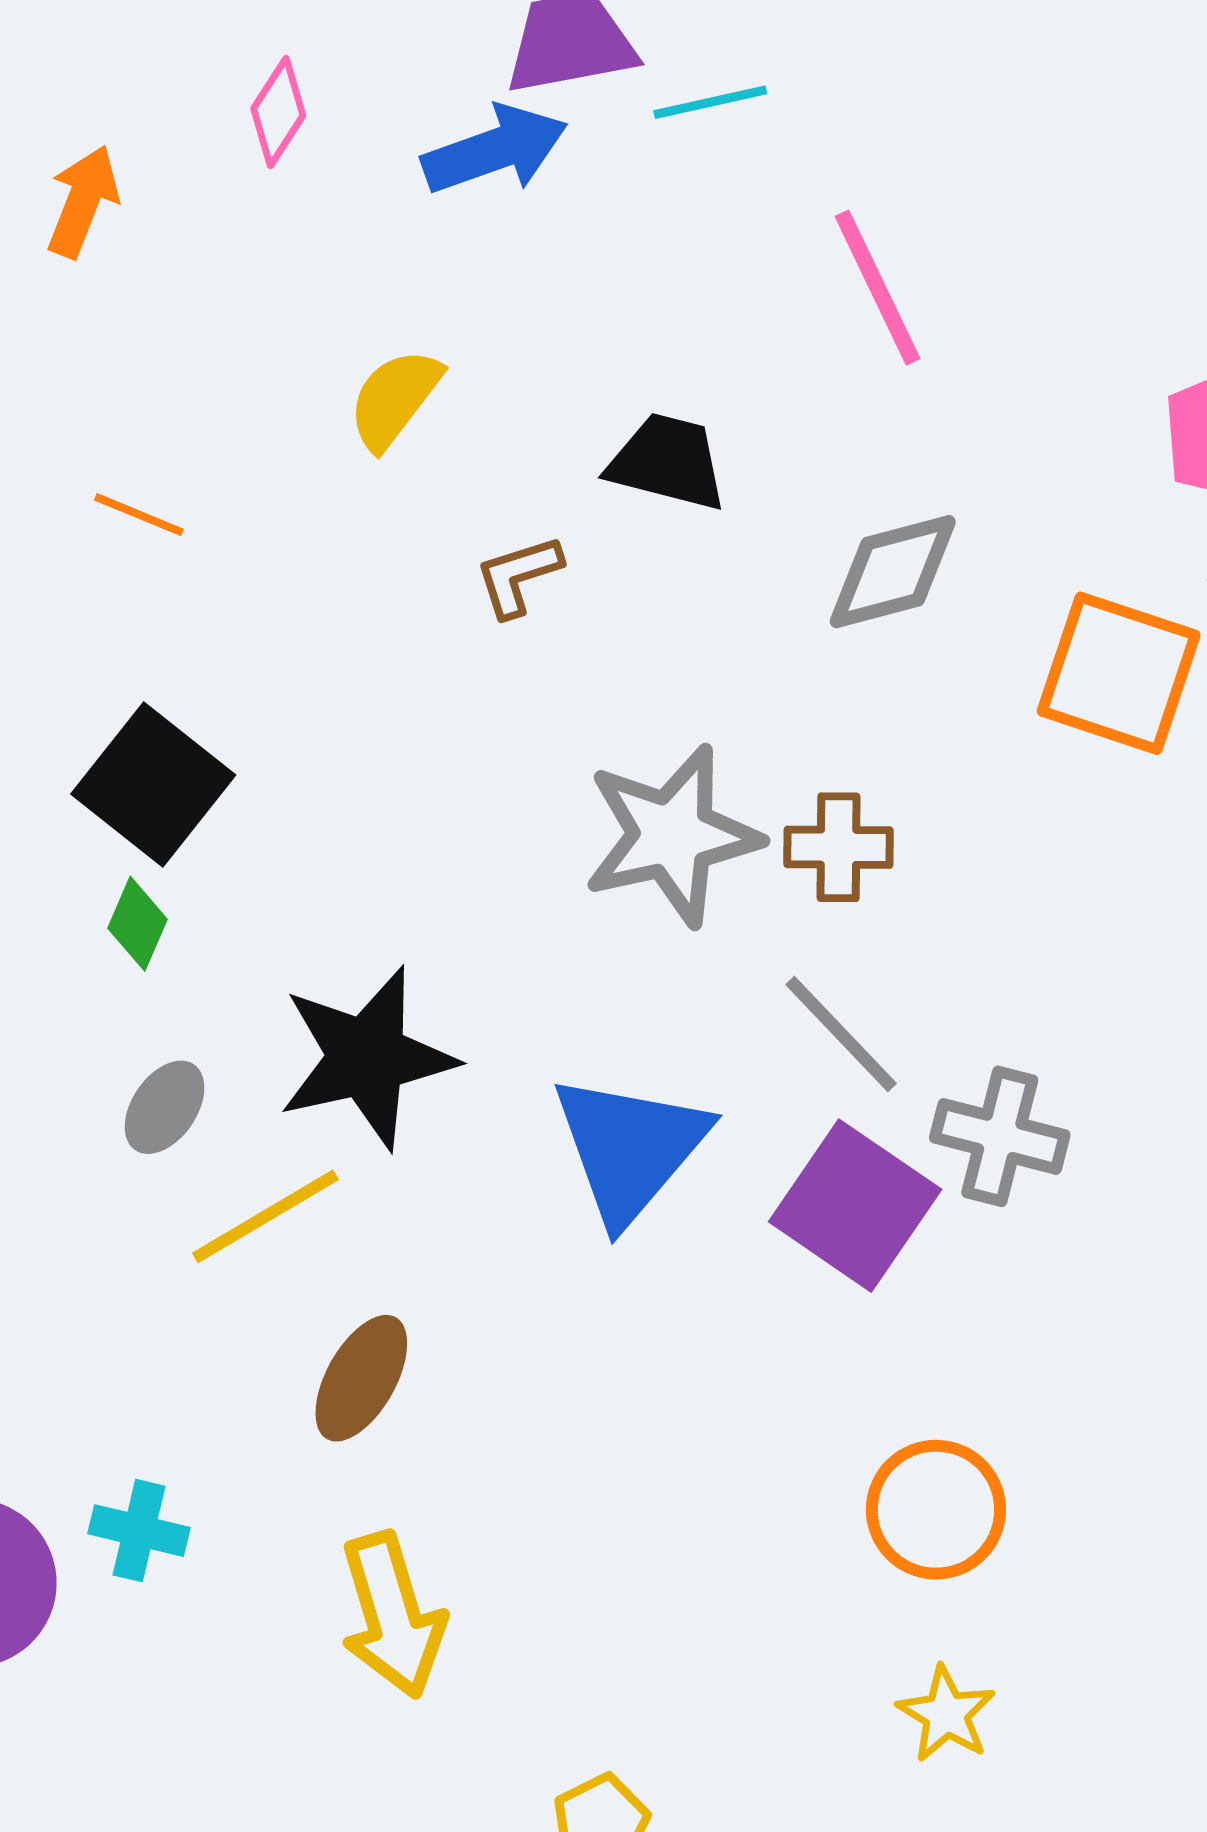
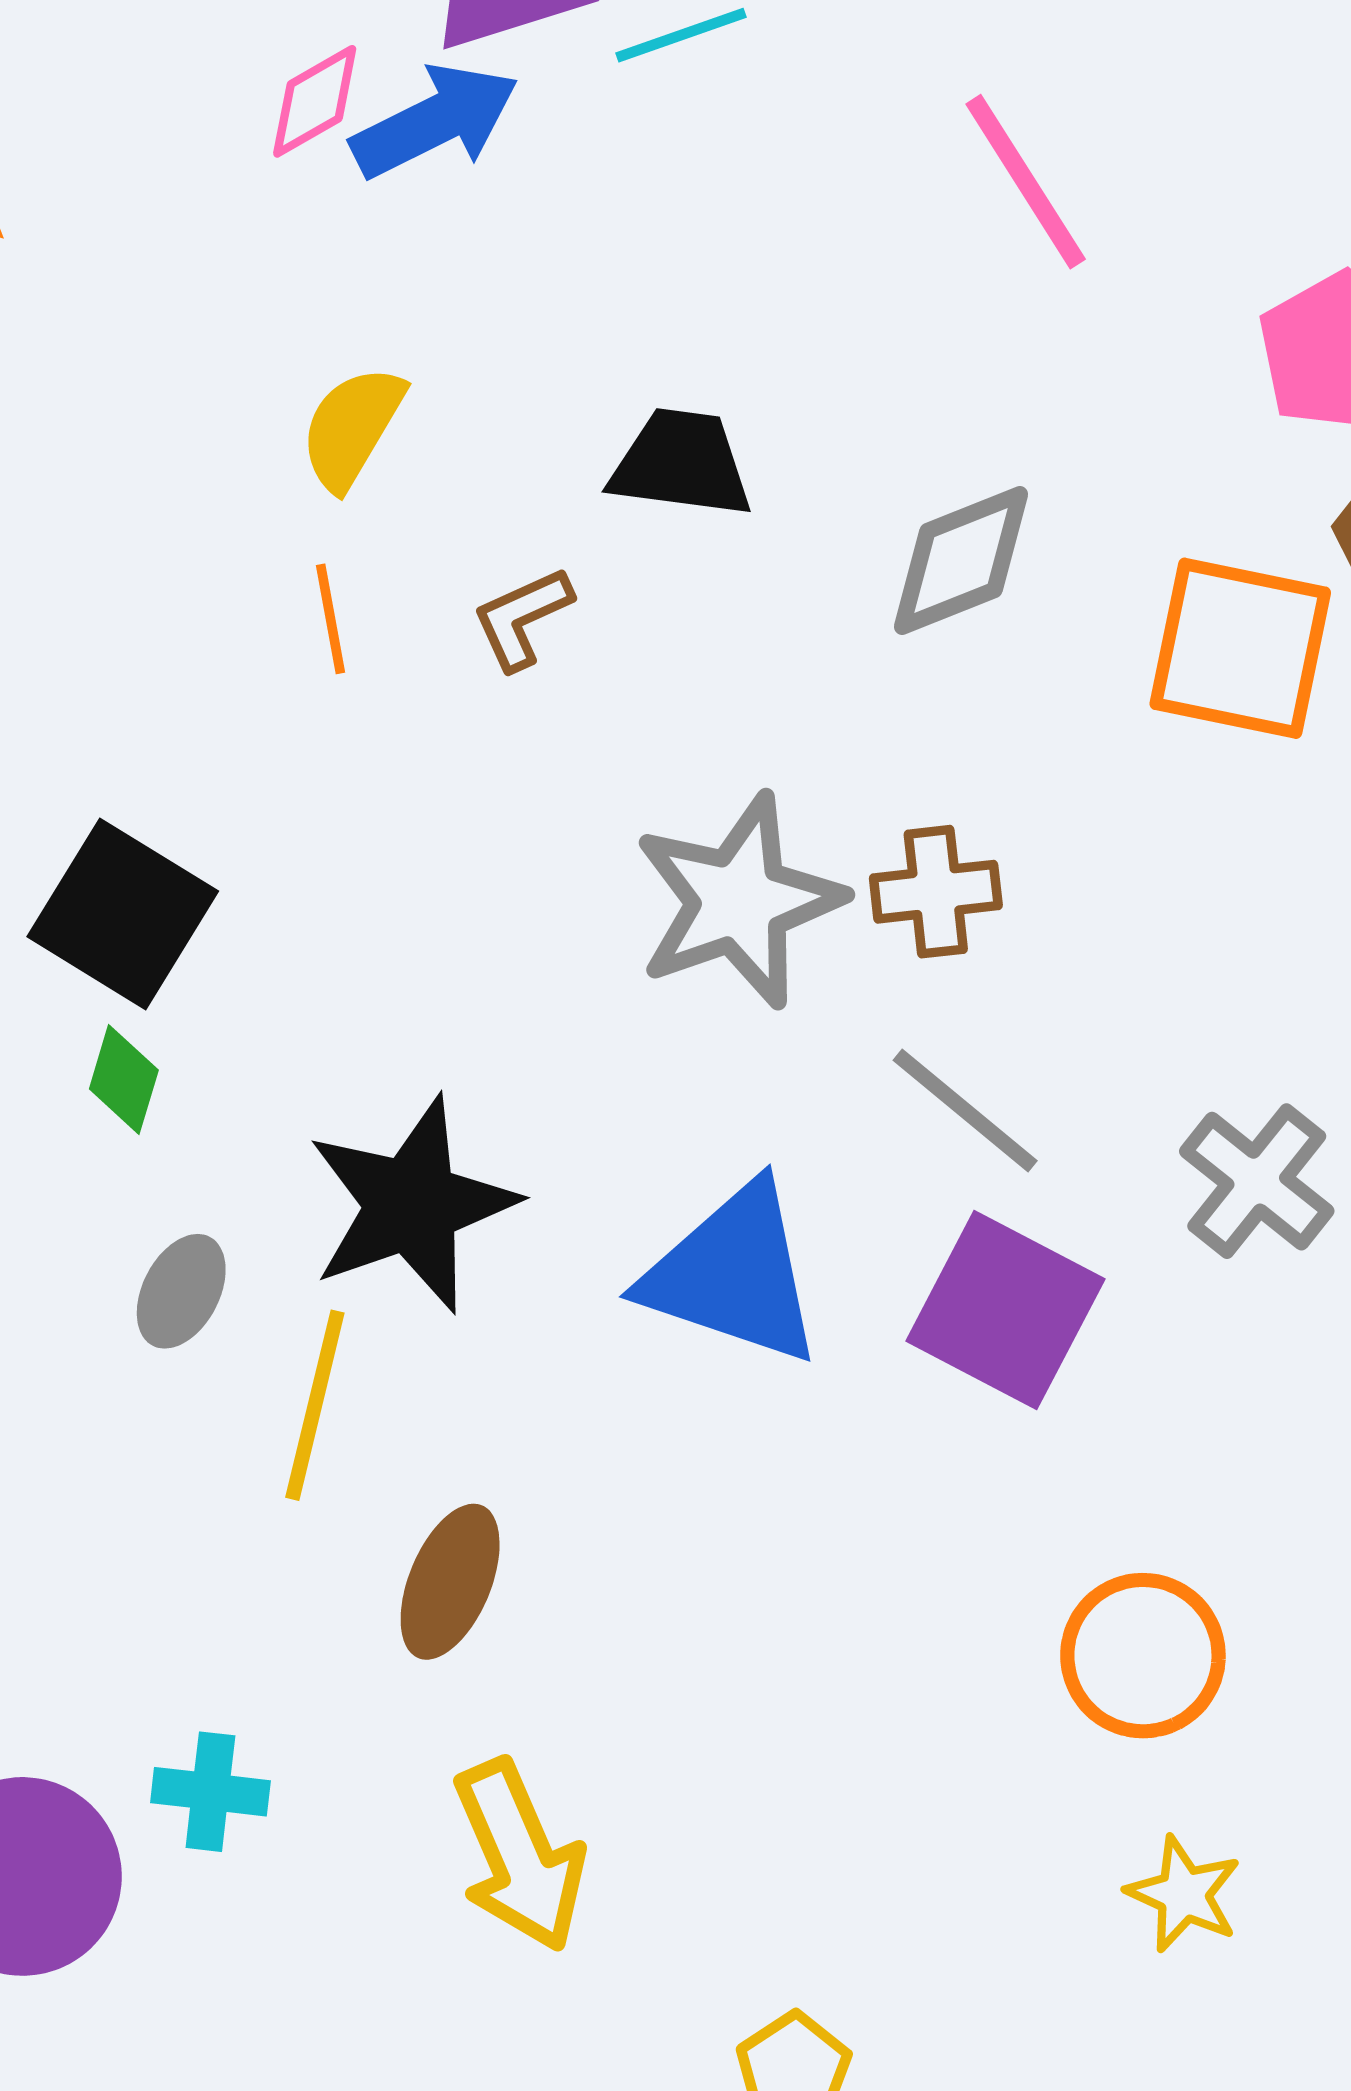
pink diamond: (278, 112) -> (315, 101), moved, turned 34
pink line: (878, 288) -> (1026, 182), moved
orange line: (139, 515) -> (330, 619), moved, turned 64
gray cross: (1000, 1136) -> (1257, 1181), moved, turned 31
blue triangle: (630, 1148) -> (733, 1274), turned -45
yellow line: (265, 1216) -> (315, 1405), turned -39

